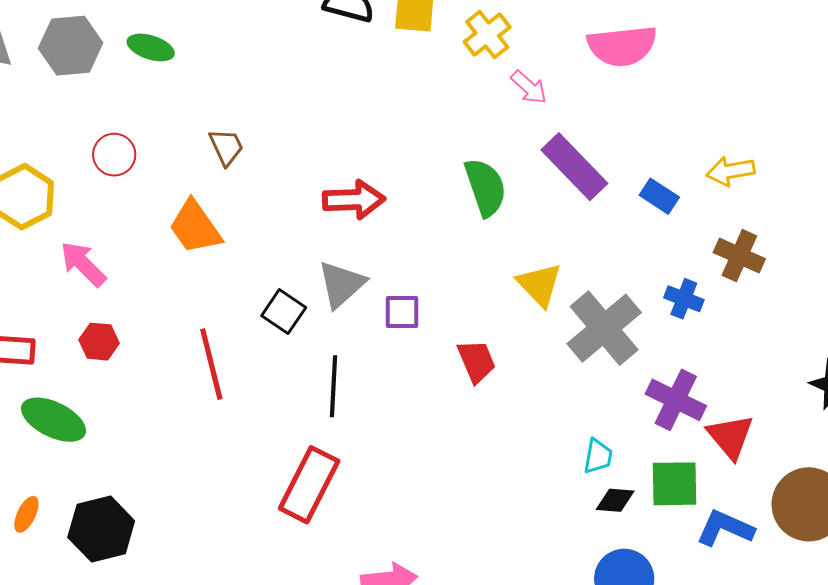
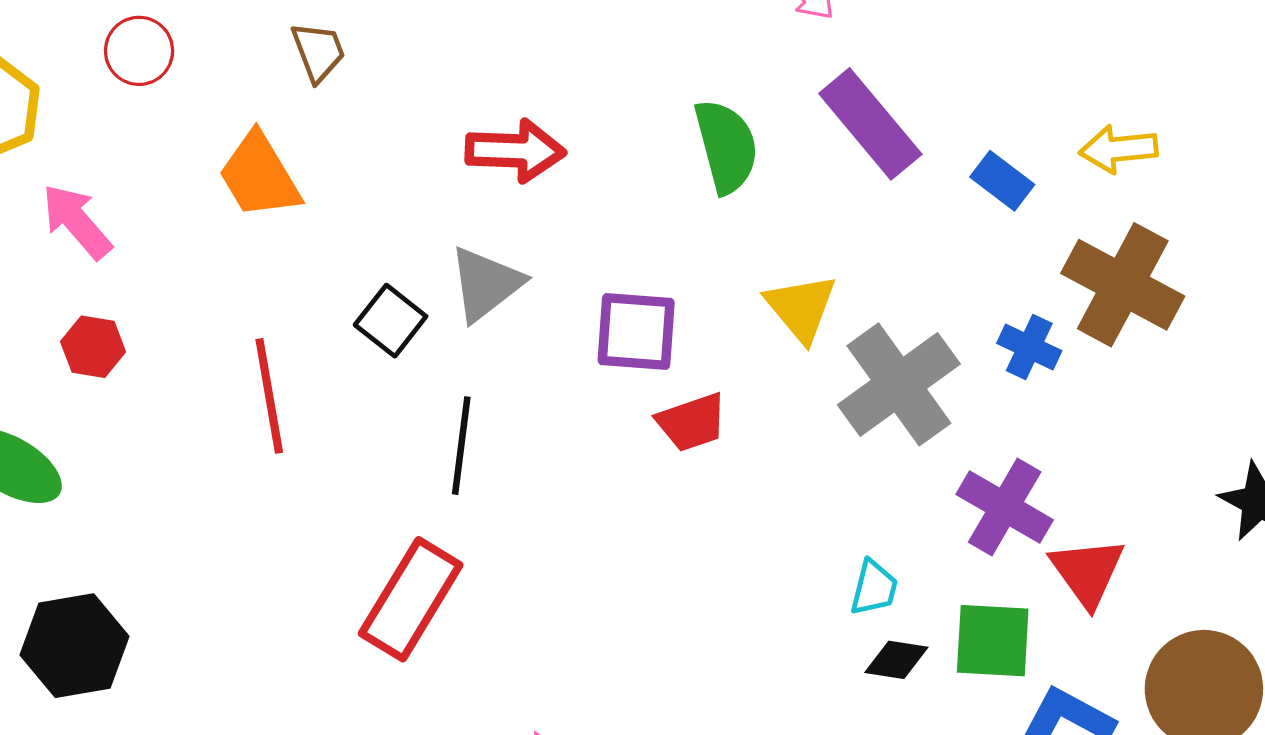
brown cross: (739, 256) -> (1123, 285), size x1.5
purple square: (402, 312) -> (636, 331), moved, size x1.4
red trapezoid: (476, 361) -> (692, 422), turned 90

